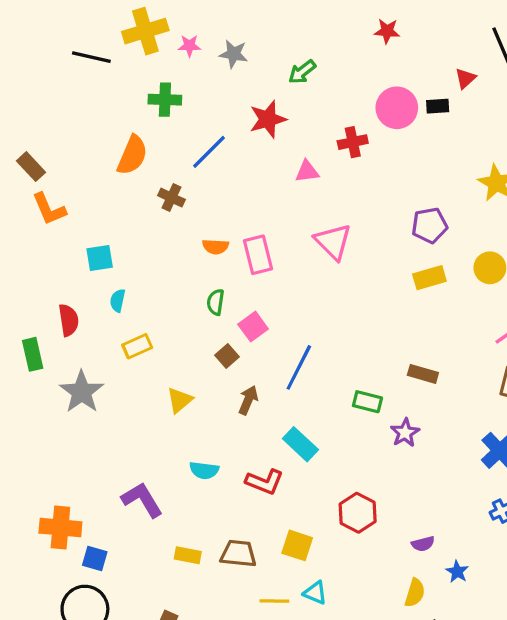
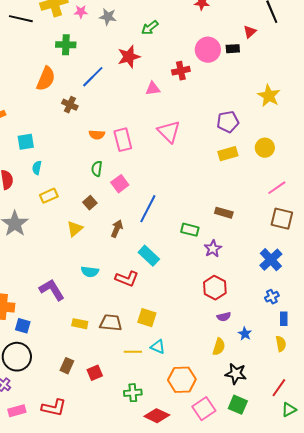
brown square: (227, 356) -> (90, 203), moved
red hexagon: (358, 513) -> (215, 288), moved

